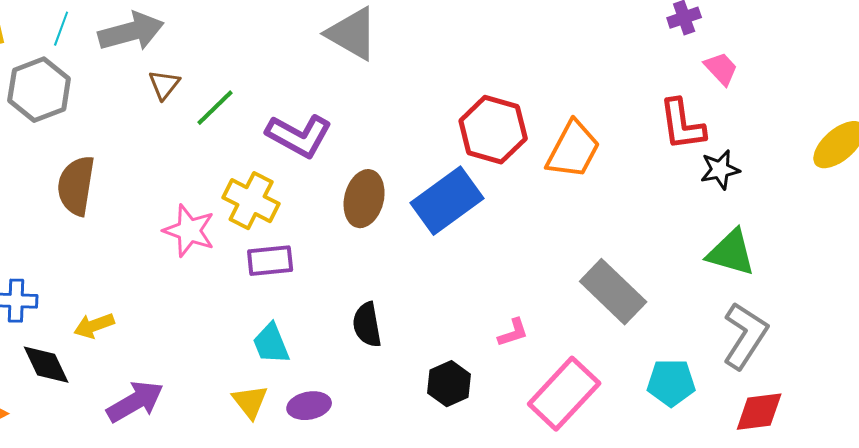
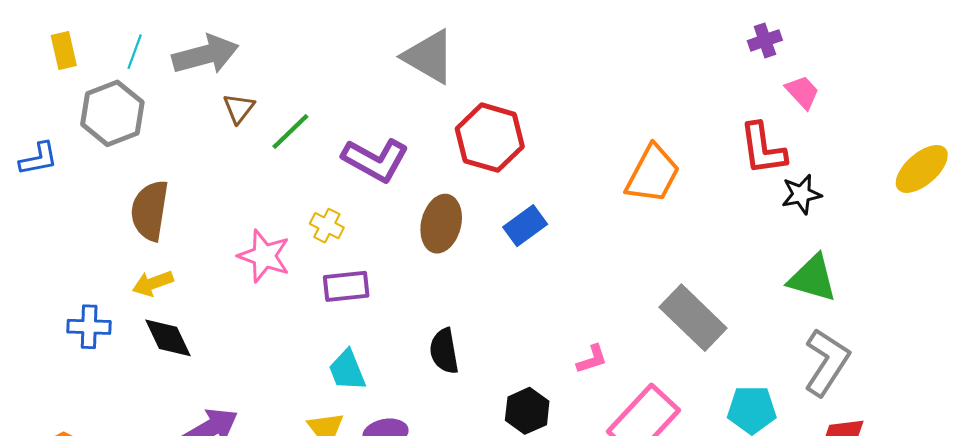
red hexagon: (493, 130) -> (490, 138), moved
yellow cross: (251, 201) -> (327, 226), size x0.6
blue rectangle: (447, 201) -> (525, 226), size x0.6
yellow arrow: (94, 326) -> (153, 283), moved
black diamond: (46, 365) -> (168, 338), moved

